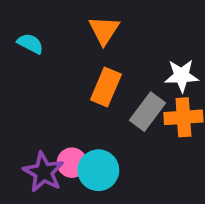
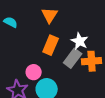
white star: (182, 76) -> (80, 41), moved, turned 30
pink circle: (72, 163) -> (34, 72), moved

